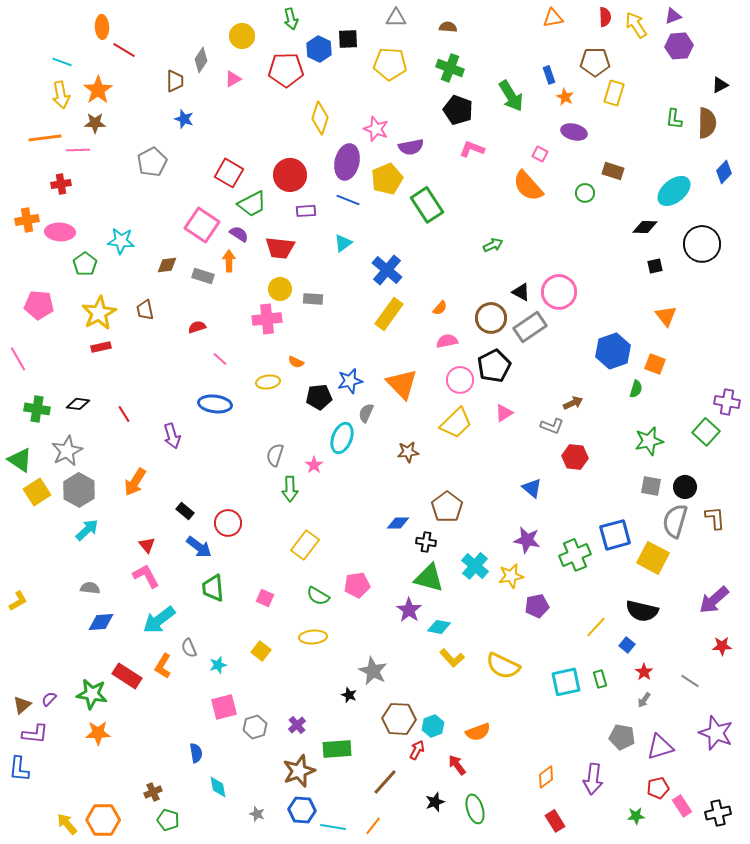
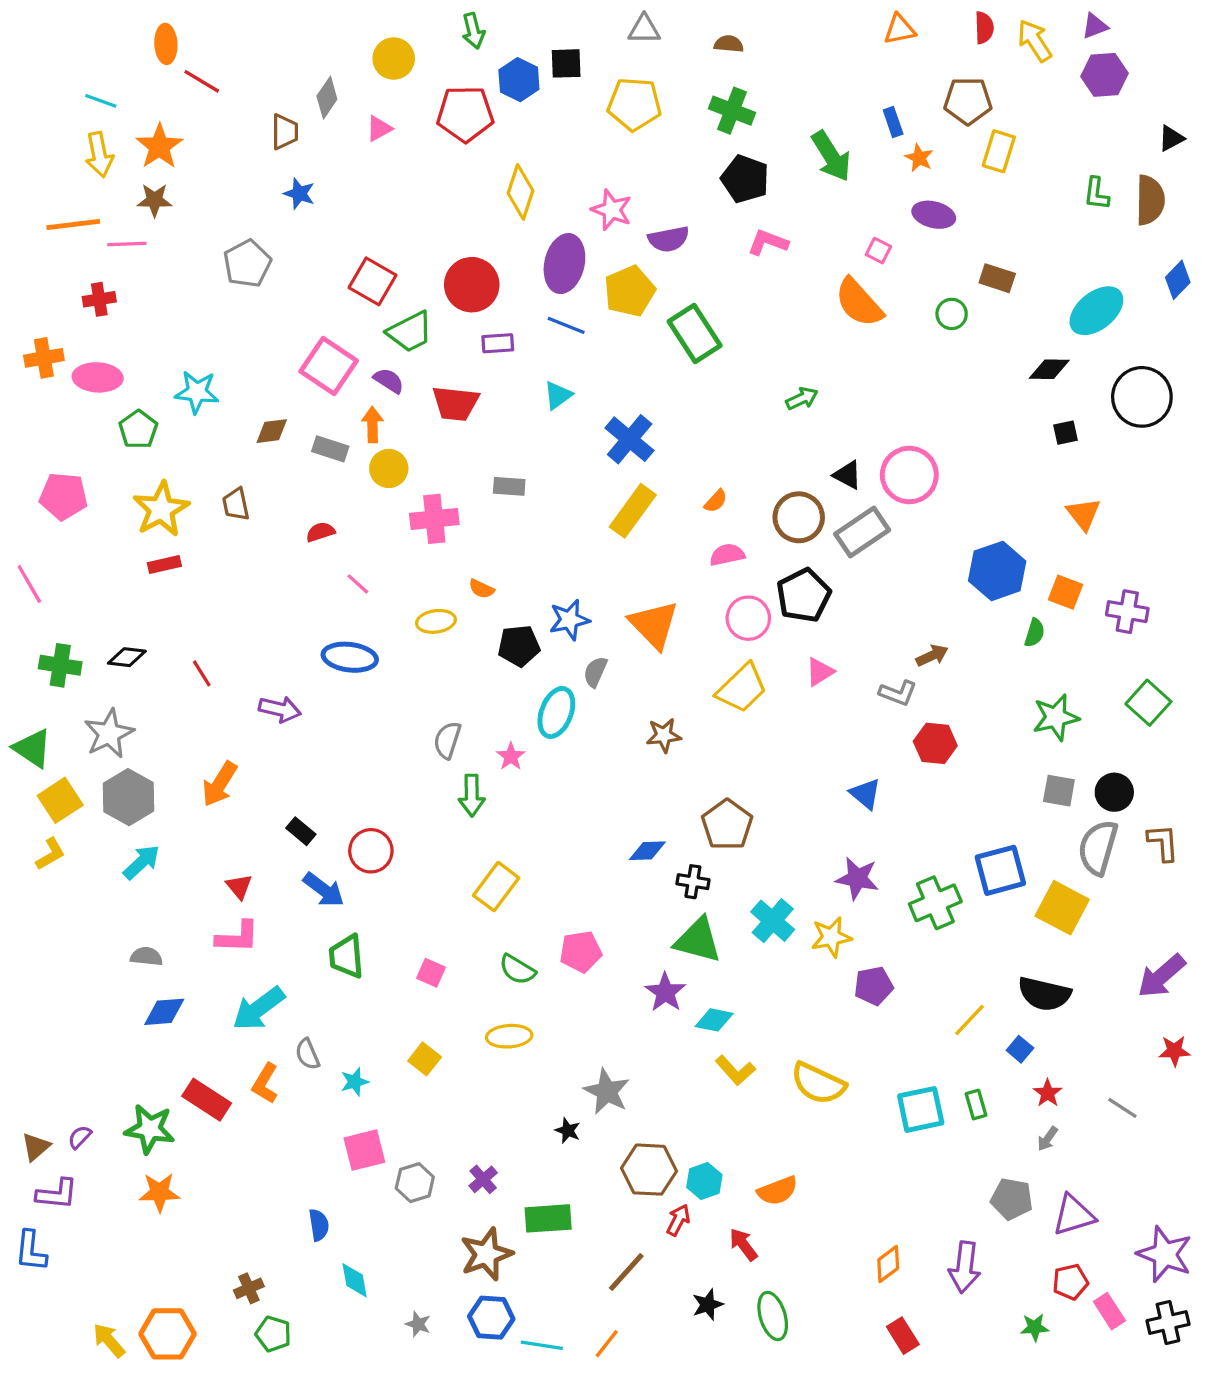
yellow circle: (280, 289) -> (389, 468), moved
purple cross: (727, 402) -> (1127, 612), moved
purple arrow: (172, 436) -> (280, 709), turned -60
pink L-shape: (146, 576) -> (237, 937), turned 120
yellow L-shape: (18, 601) -> (50, 854), moved
purple star: (716, 733) -> (1165, 1254), moved

